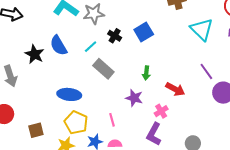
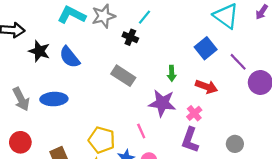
blue square: (144, 32) -> (206, 48), moved
cyan line: (91, 47) -> (144, 17), moved
black star: (35, 54) -> (39, 51), moved
blue ellipse: (69, 94) -> (54, 99), moved
purple star: (134, 98) -> (162, 103), size x1.4

